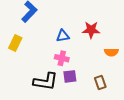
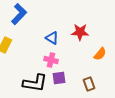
blue triangle: (63, 36) -> (52, 38), turned 40
orange semicircle: (111, 52) -> (100, 54), turned -48

